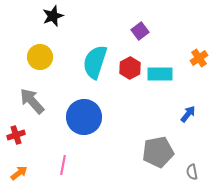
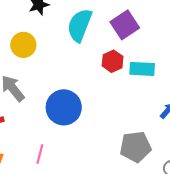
purple square: (140, 31) -> (125, 25), size x1.6
cyan semicircle: (95, 62) -> (80, 25), moved

